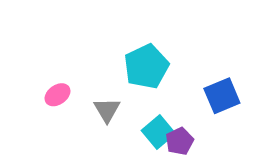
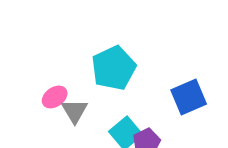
pink ellipse: (58, 95) -> (55, 97), moved

